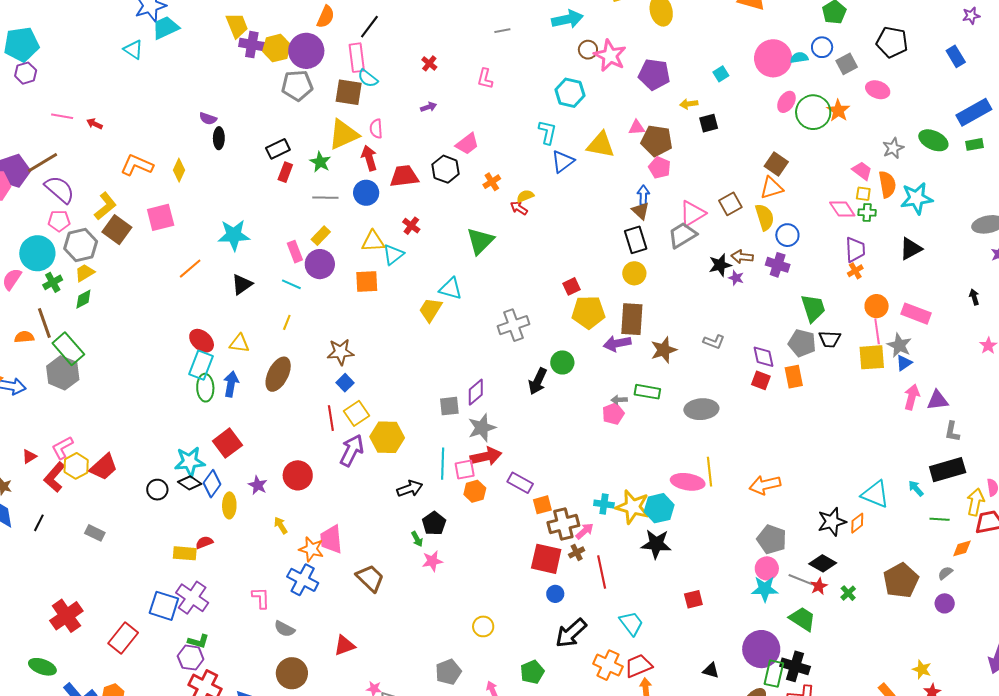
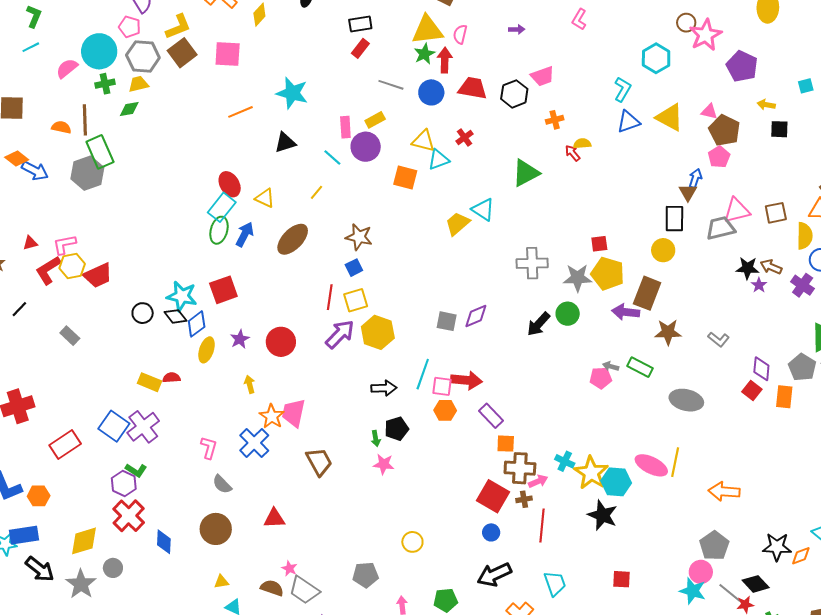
green star: (320, 162) -> (424, 54), moved
gray star: (482, 428) -> (578, 278), moved

